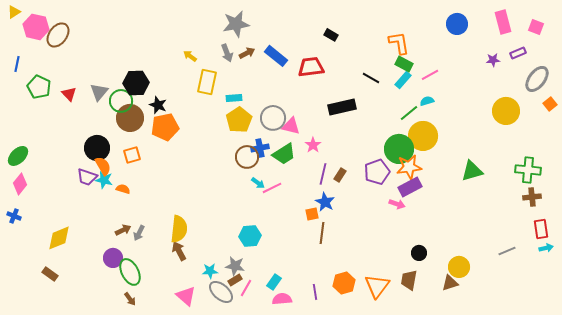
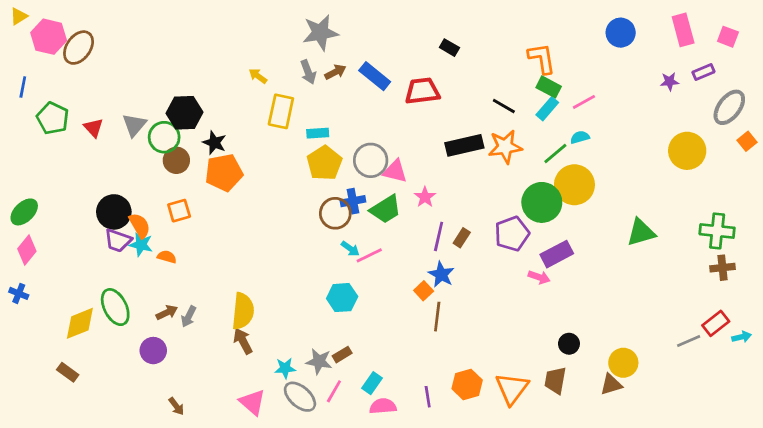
brown circle: (130, 118) -> (176, 160), size x0.7
black circle: (97, 148) -> (114, 212), moved
orange star: (409, 167) -> (505, 147), moved
orange square: (312, 214) -> (424, 291), turned -32
red rectangle: (541, 229) -> (716, 323), moved, turned 60
cyan hexagon: (250, 236) -> (342, 298), moved
green ellipse: (130, 272) -> (115, 307), moved
brown rectangle: (235, 280) -> (342, 355), moved

